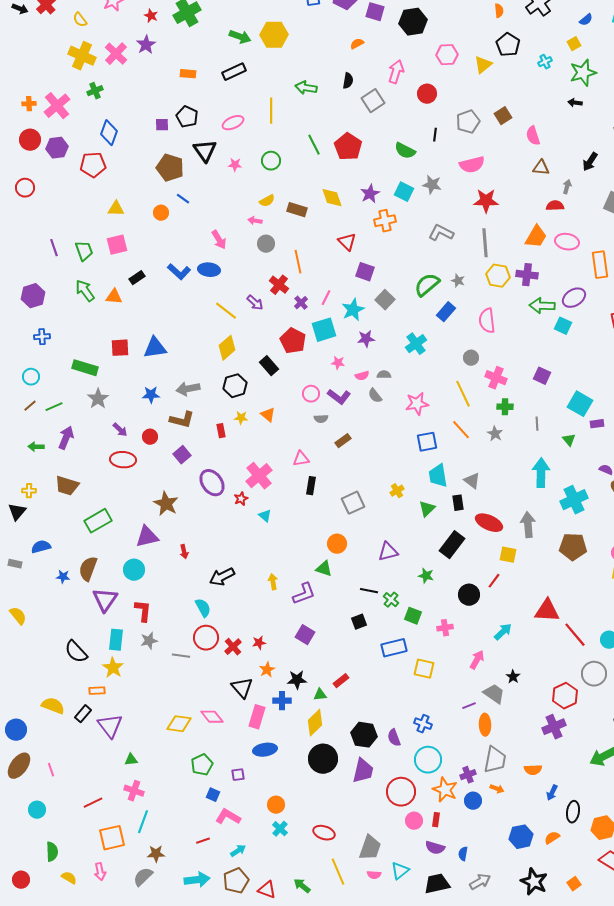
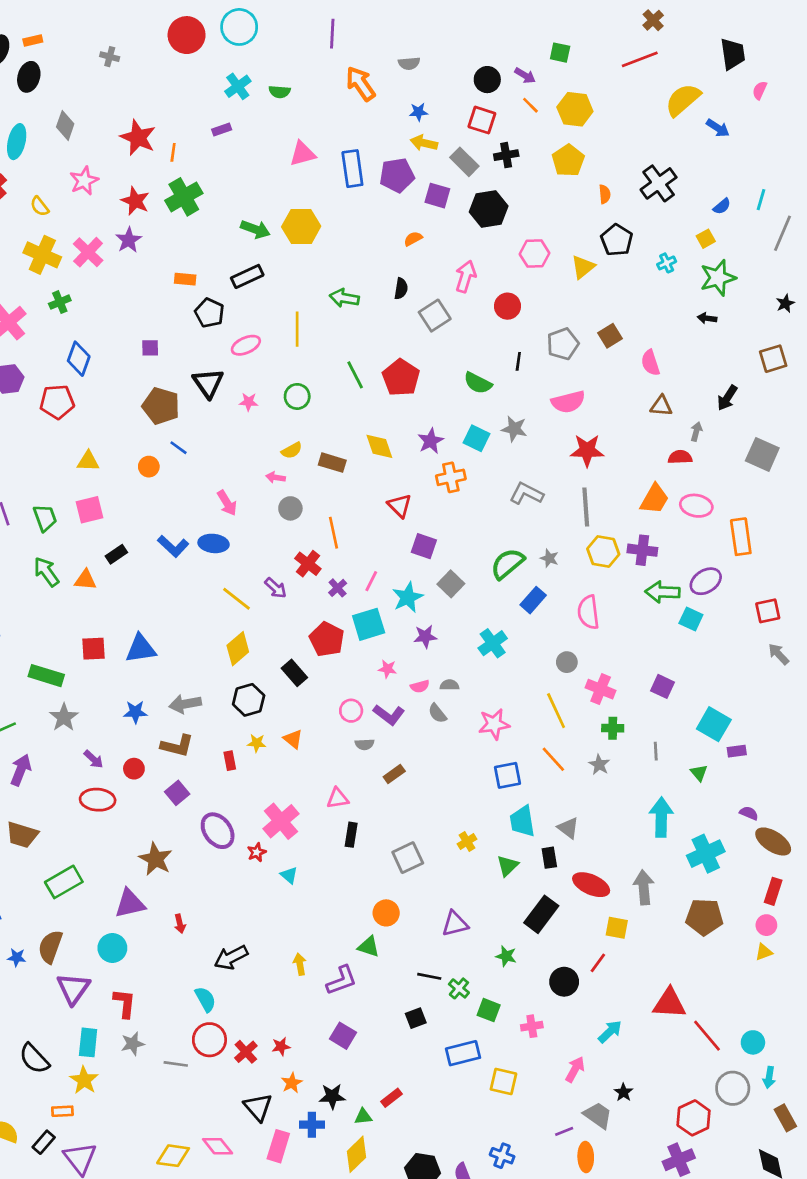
red star: (151, 16) -> (135, 201), size x1.5
black pentagon: (187, 117) -> (209, 313), moved

